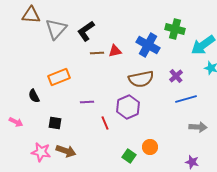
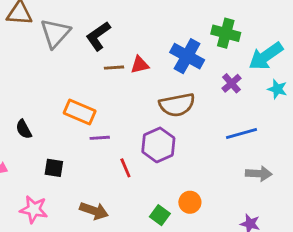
purple cross: (176, 76) -> (231, 83), moved
orange rectangle: (59, 77) -> (80, 112), moved, turned 45
brown arrow: (66, 151) -> (94, 211), moved

